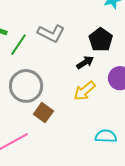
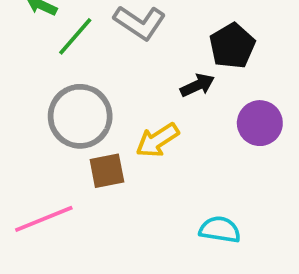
yellow arrow: (85, 91) -> (157, 140), moved
brown square: (43, 113) -> (107, 171), turned 36

